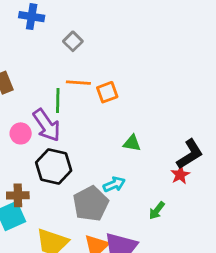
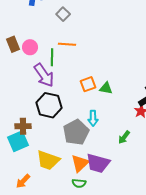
orange square: (107, 92) -> (88, 84), moved
pink circle: (21, 133) -> (30, 47), moved
cyan arrow: (114, 184) -> (93, 118), turned 112

